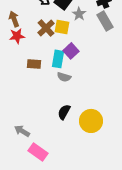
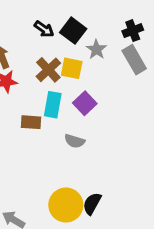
cyan rectangle: (58, 59) -> (53, 105), moved
black semicircle: (64, 112) -> (92, 204), moved
yellow circle: (91, 121) -> (66, 205), moved

